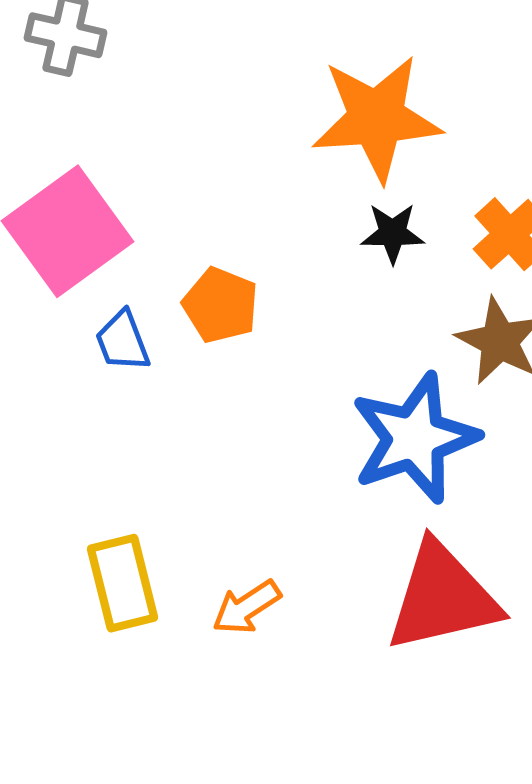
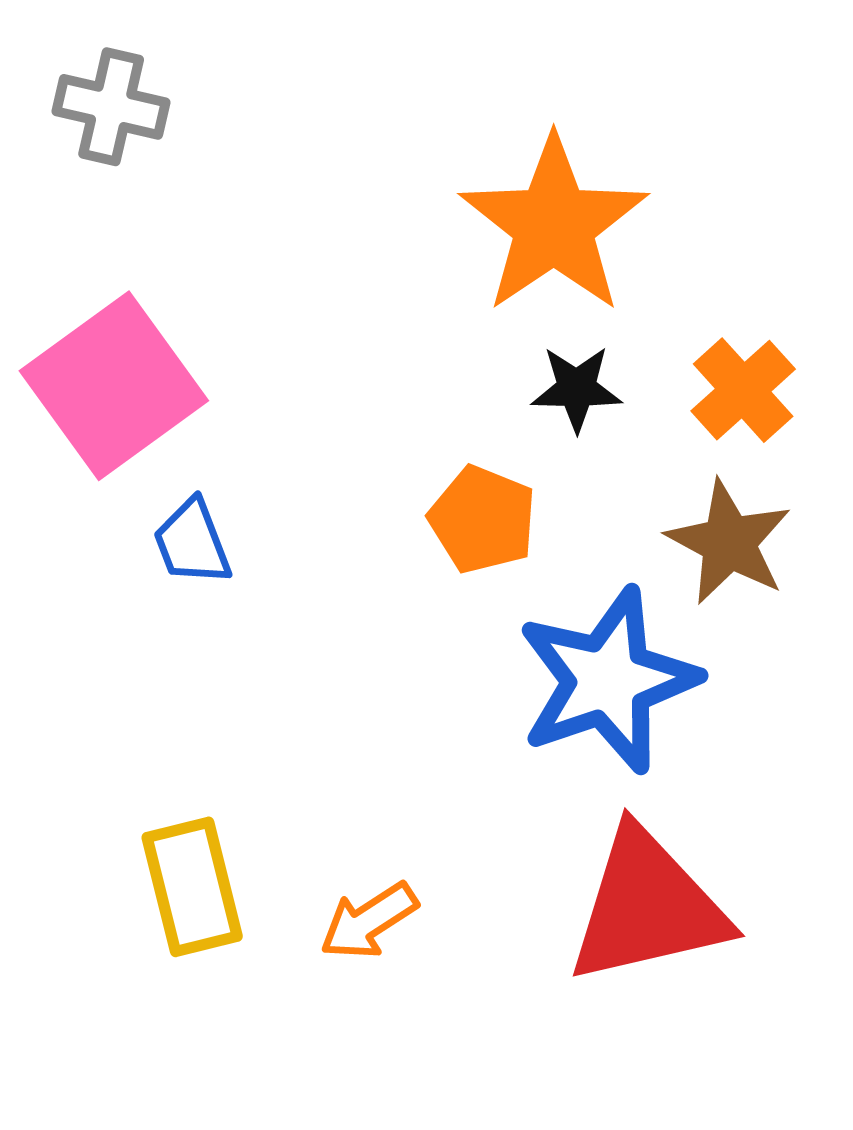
orange star: (377, 118) -> (554, 225), turned -30
orange pentagon: (221, 305) -> (483, 520), moved

